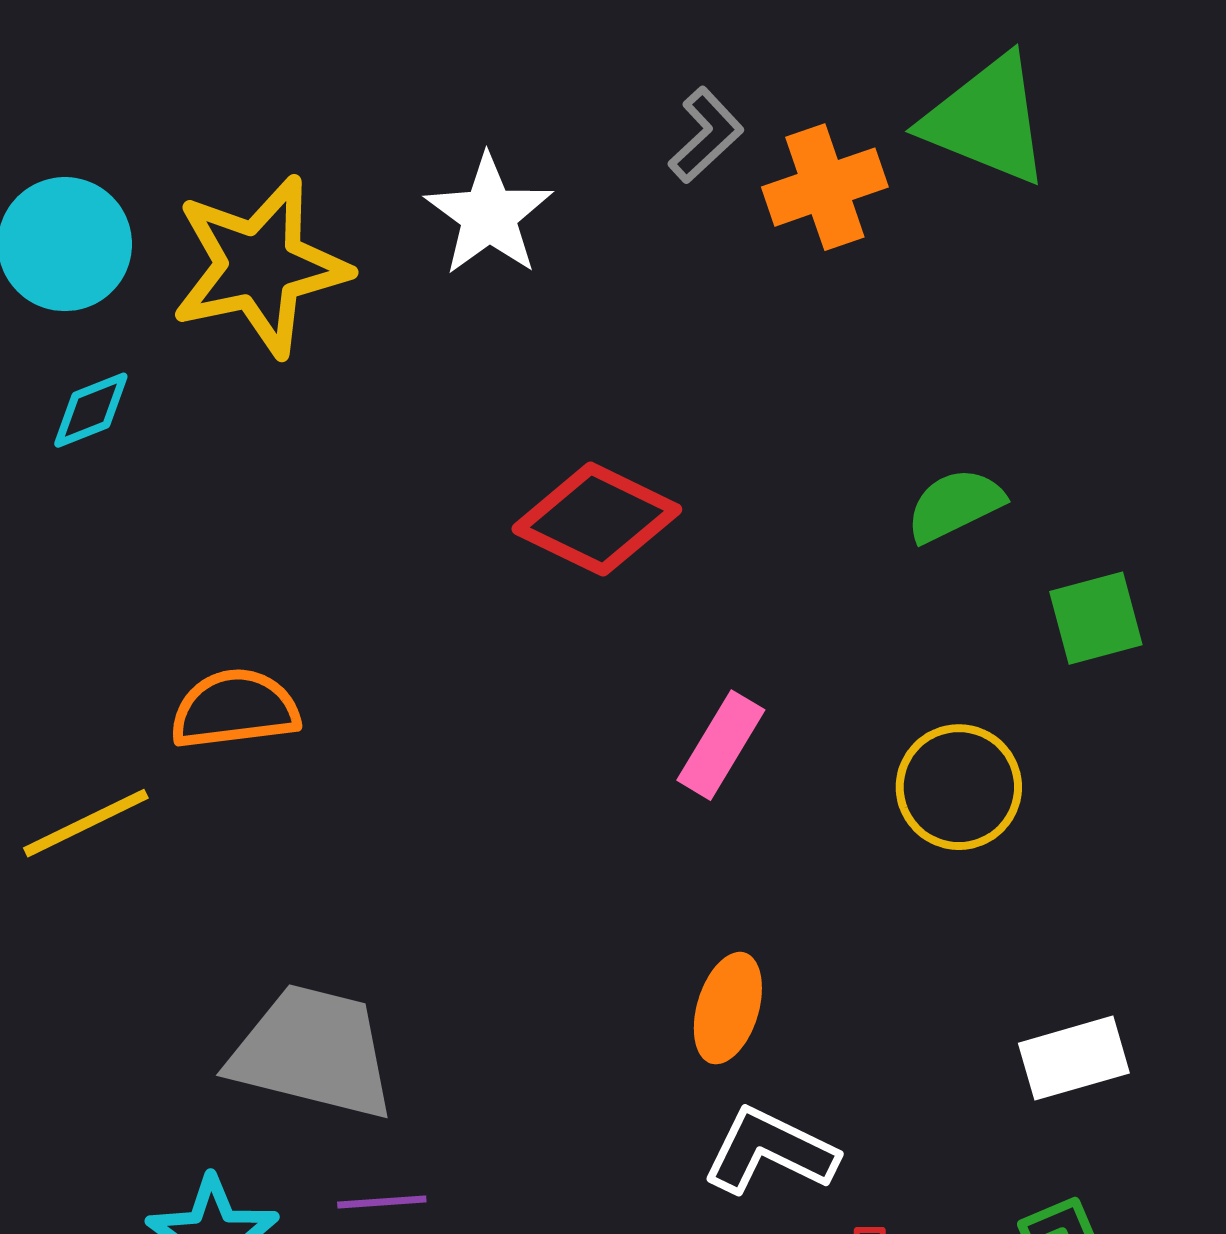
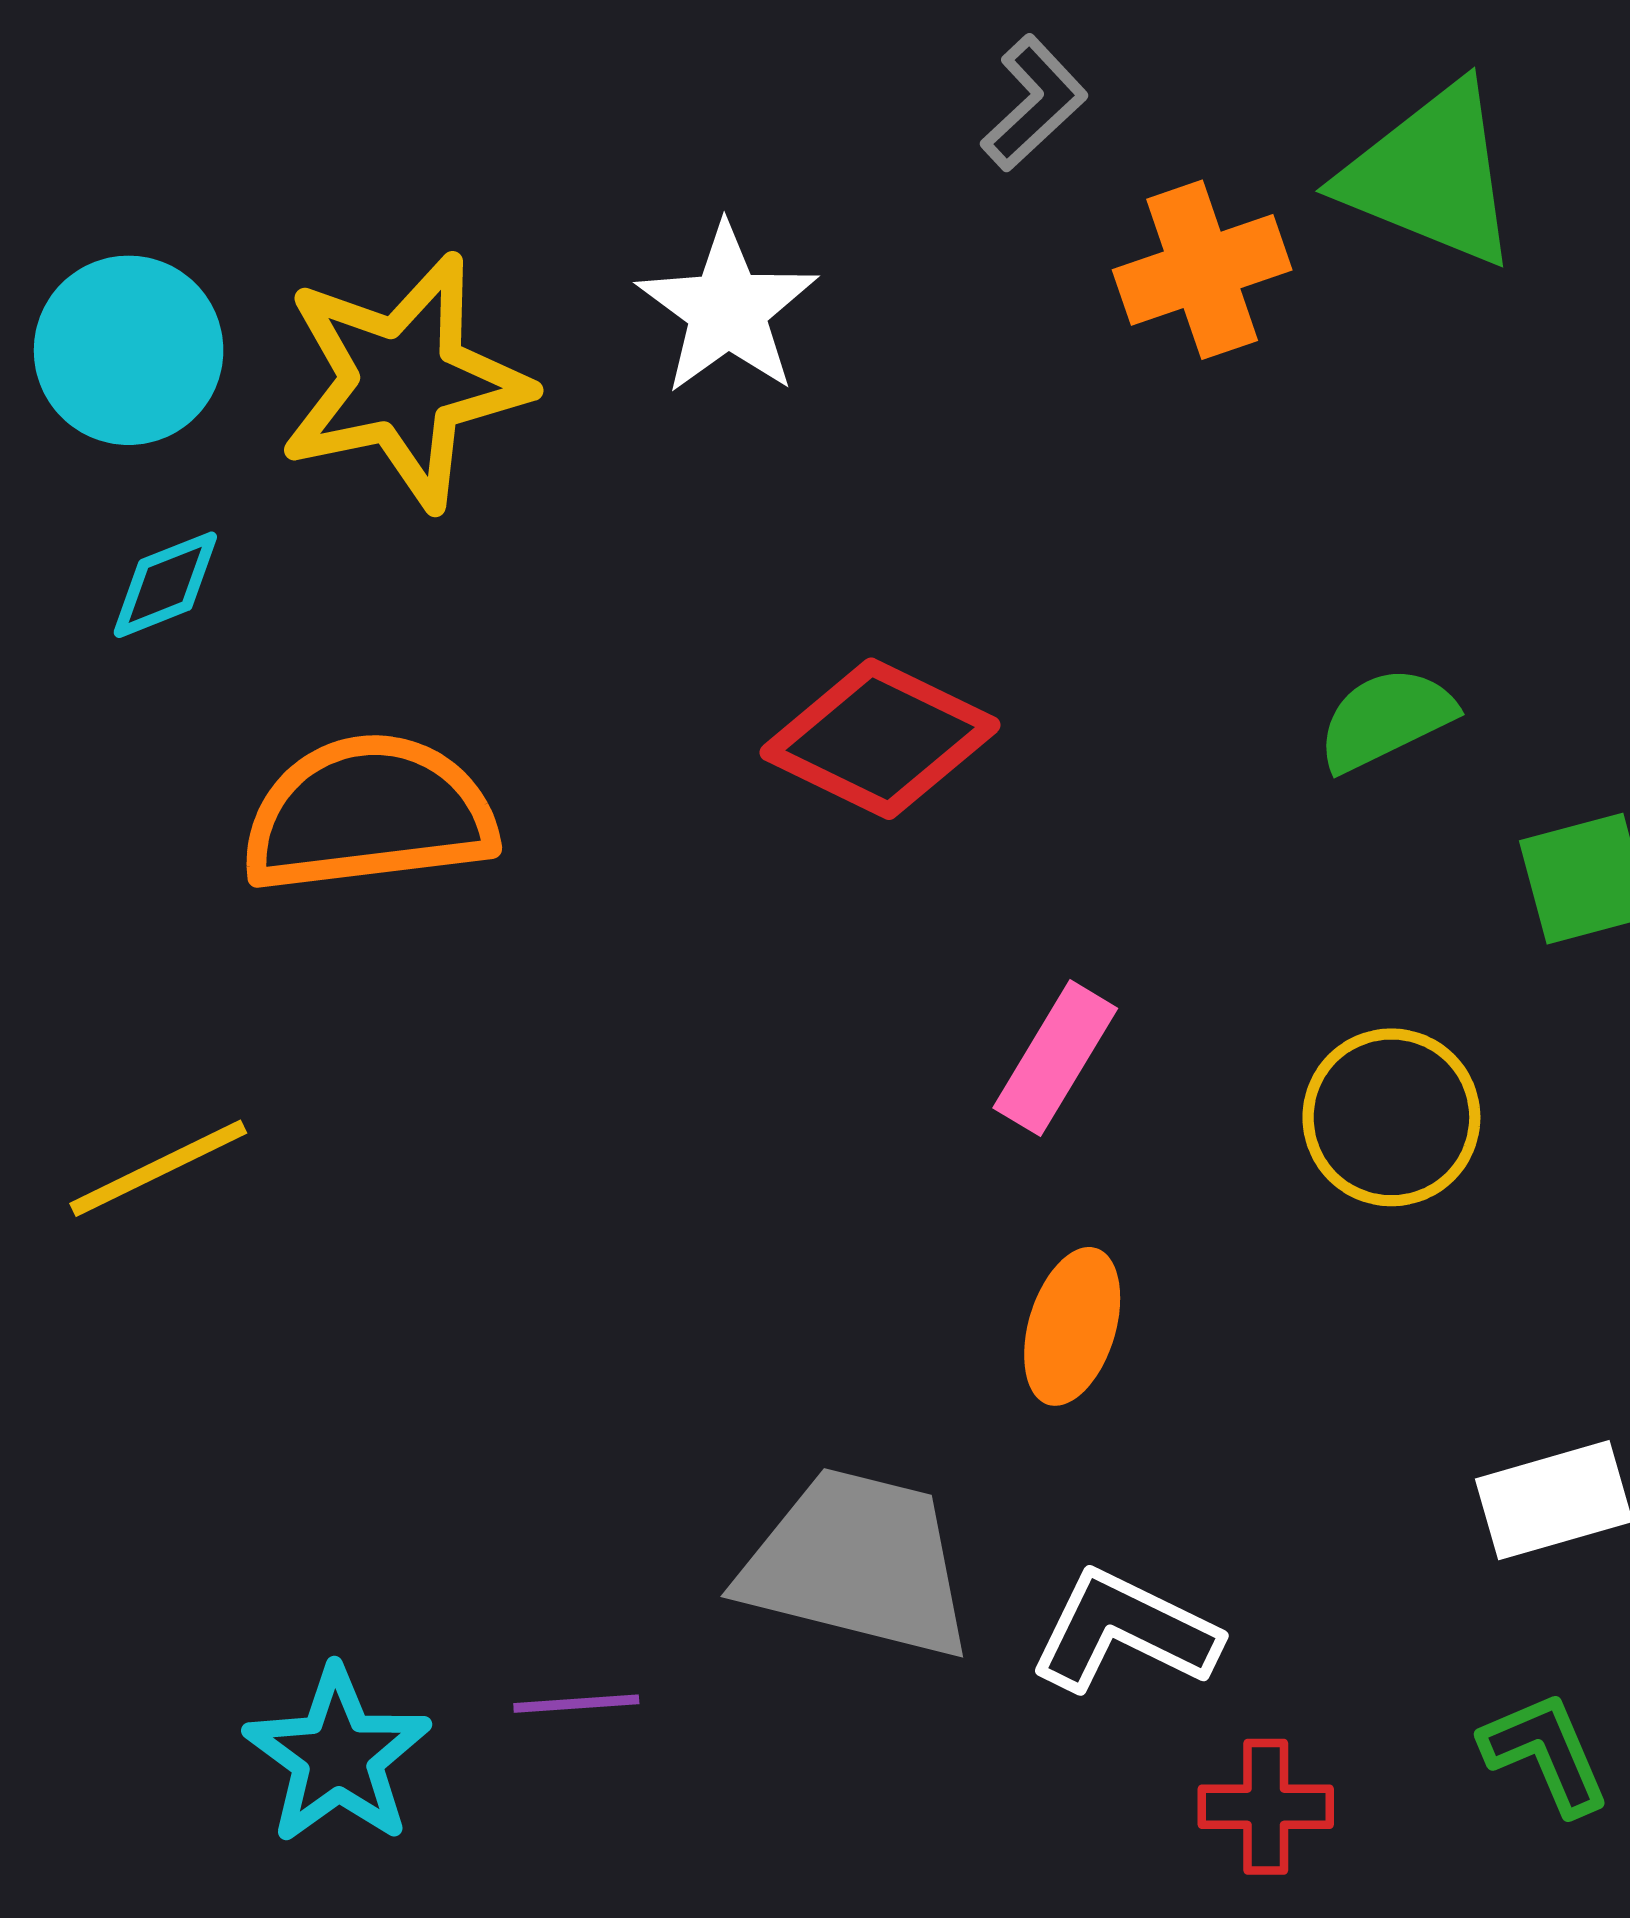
gray L-shape: (706, 135) -> (1034, 103), moved
orange semicircle: (235, 709) -> (369, 814), moved, size x1.4
orange ellipse: (728, 1008) -> (1072, 1326), moved
gray trapezoid: (313, 1052) -> (857, 1564), moved

